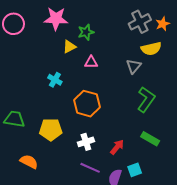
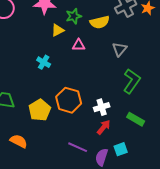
yellow semicircle: (151, 49) -> (100, 22), moved
orange hexagon: (87, 104) -> (69, 100), moved
yellow pentagon: (51, 129) -> (40, 110), turned -30
white cross: (86, 142) -> (102, 107), moved

